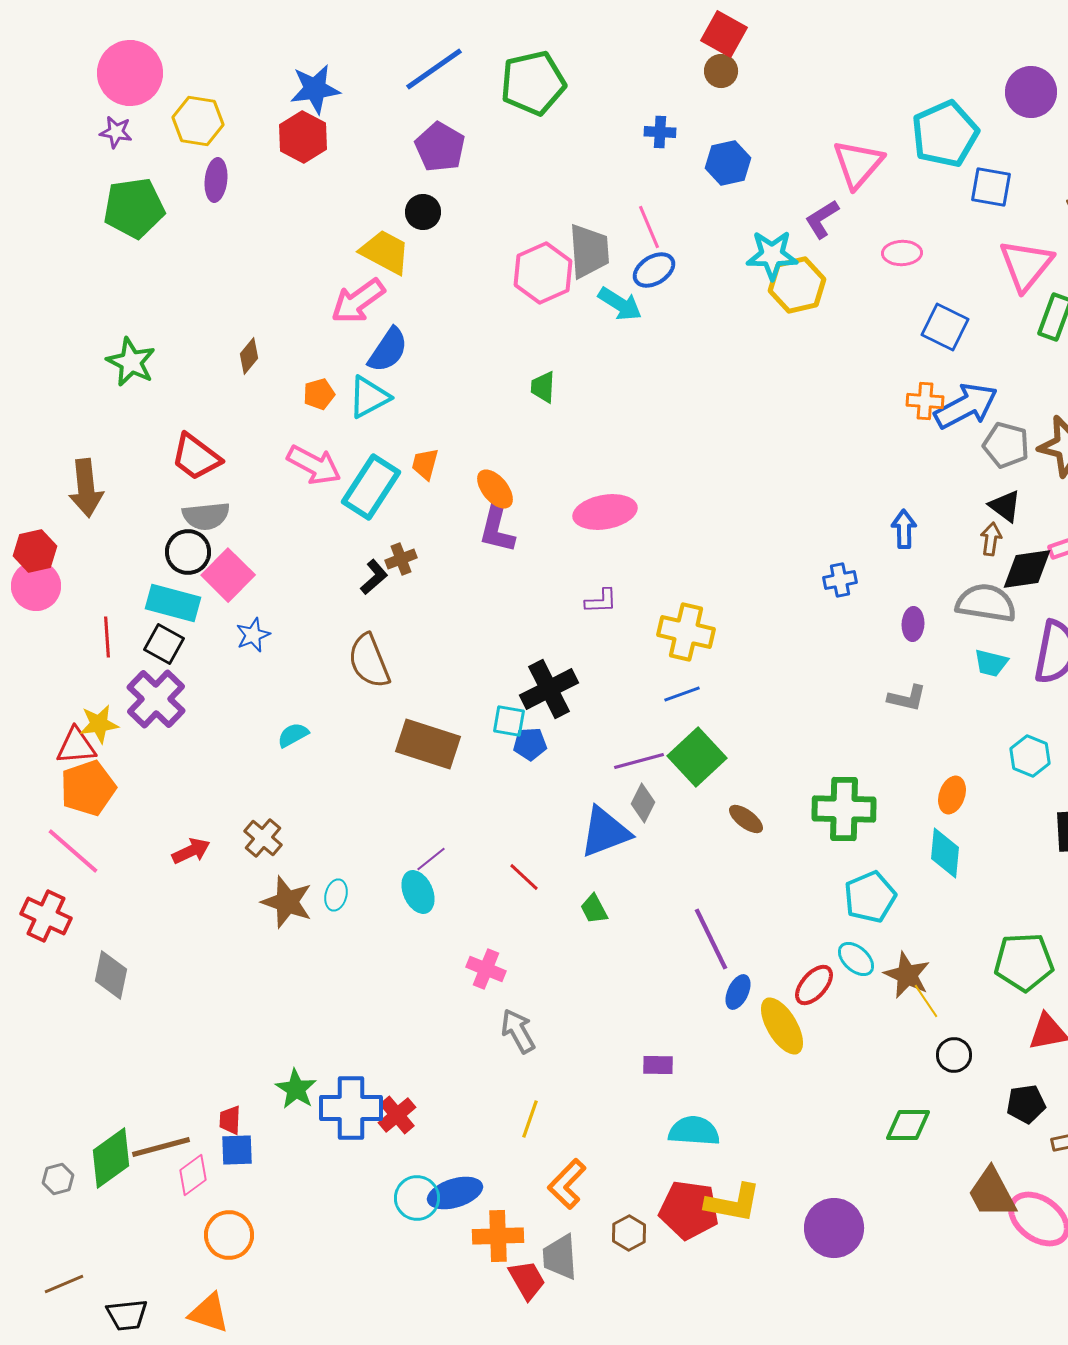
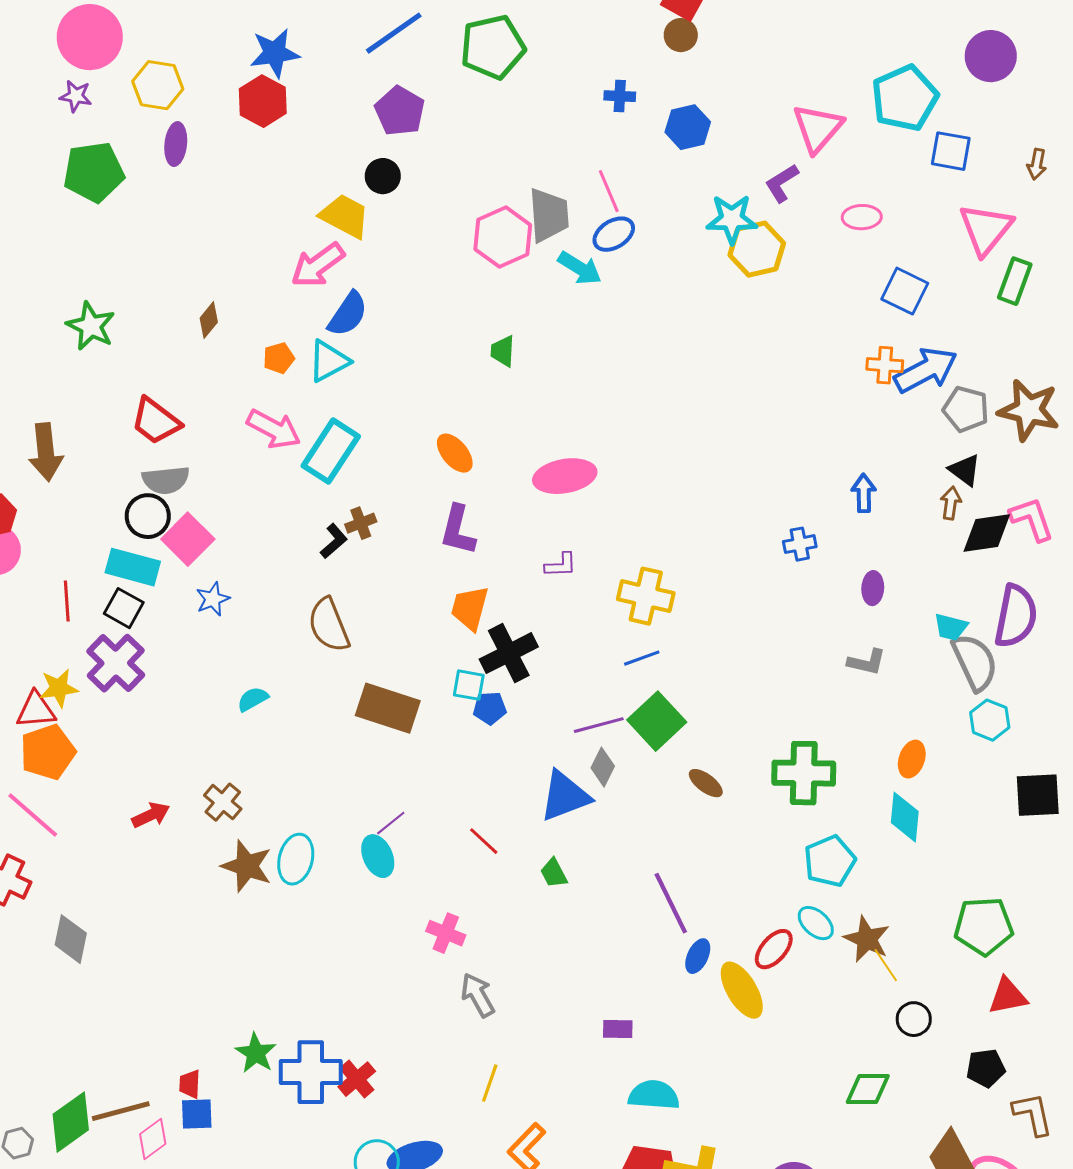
orange trapezoid: (425, 464) -> (470, 608), moved, size x1.4
purple L-shape: (497, 528) -> (458, 530), moved
gray semicircle: (986, 603) -> (975, 662), moved, turned 56
cyan ellipse: (336, 895) -> (296, 859), size x1.6

